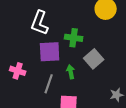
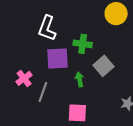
pink cross: (18, 71) -> (24, 78), turned 35
gray line: (49, 84) -> (43, 92), moved

